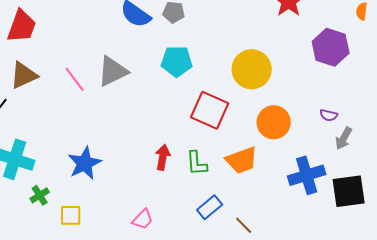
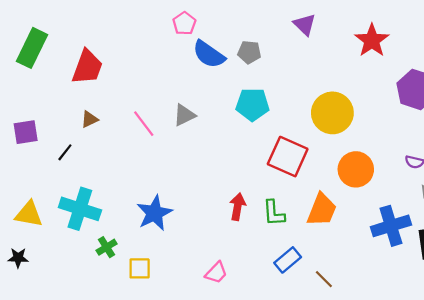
gray triangle: (113, 71) -> (184, 115), size x0.7
brown triangle: (24, 75) -> (89, 119), size x0.6
orange trapezoid: (242, 160) -> (322, 210), turned -48

